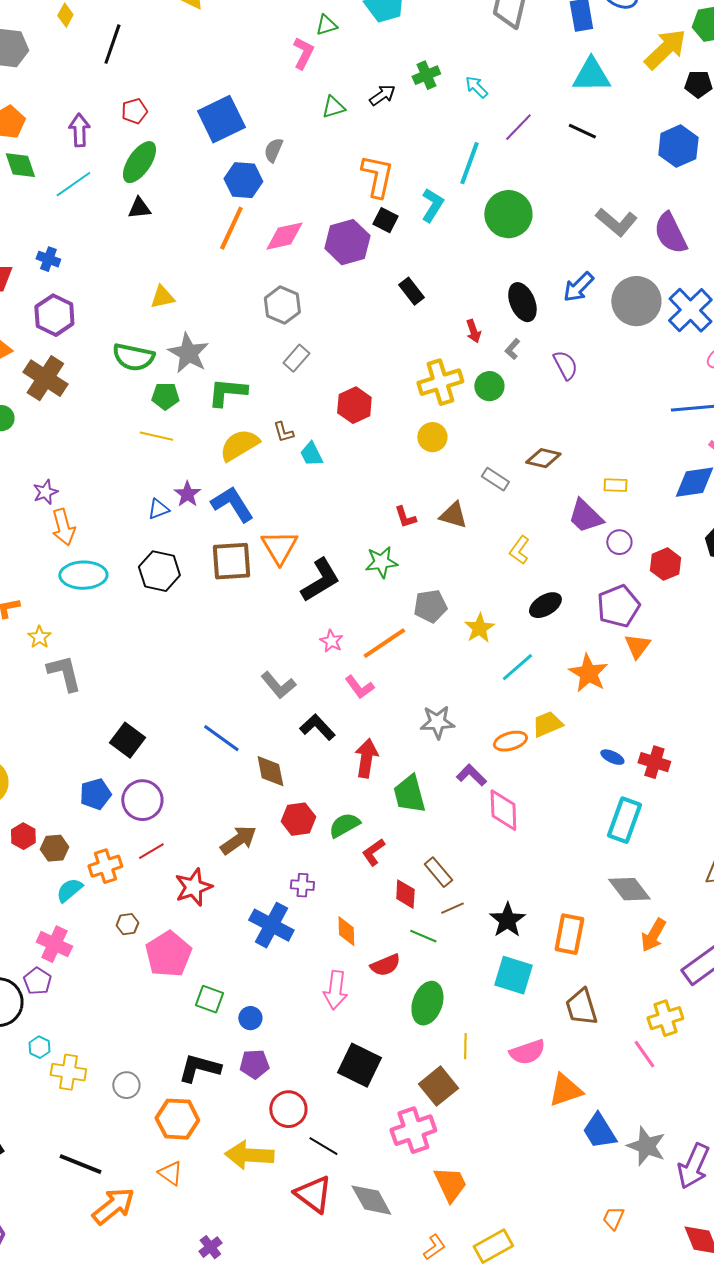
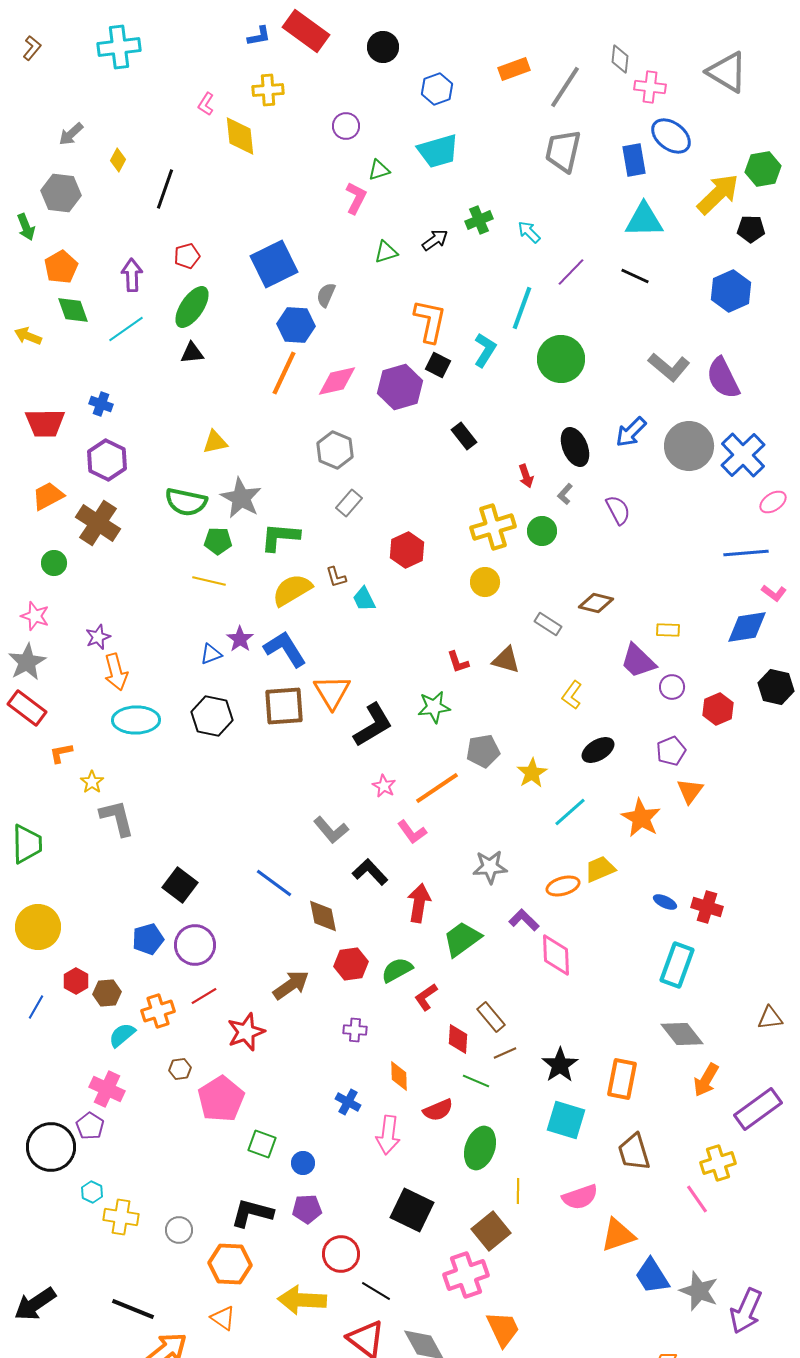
purple pentagon: (618, 606) -> (671, 751), size x0.7
green trapezoid: (409, 794) -> (462, 939), turned 69
blue cross: (271, 925) -> (348, 1102), moved, size x0.6

